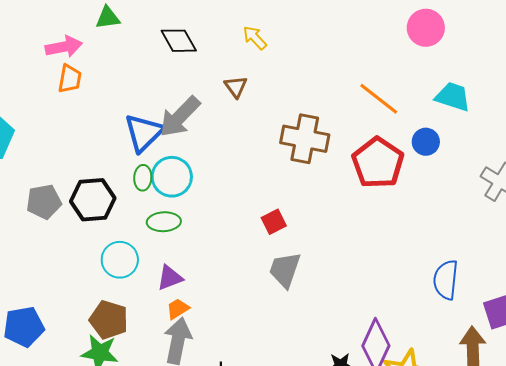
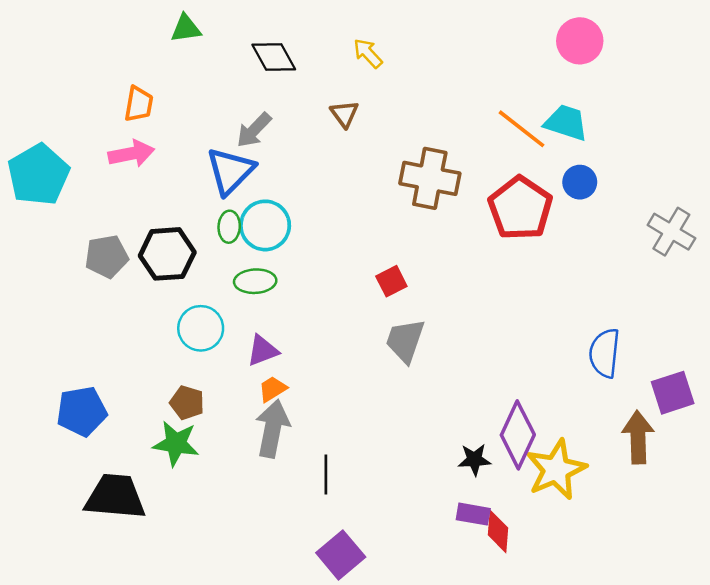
pink arrow: (64, 47) -> (131, 154), moved
cyan trapezoid: (453, 97) -> (566, 123), moved
gray arrow: (180, 117) -> (254, 130), moved, size x0.7
brown pentagon: (109, 320) -> (187, 403), size x0.7

